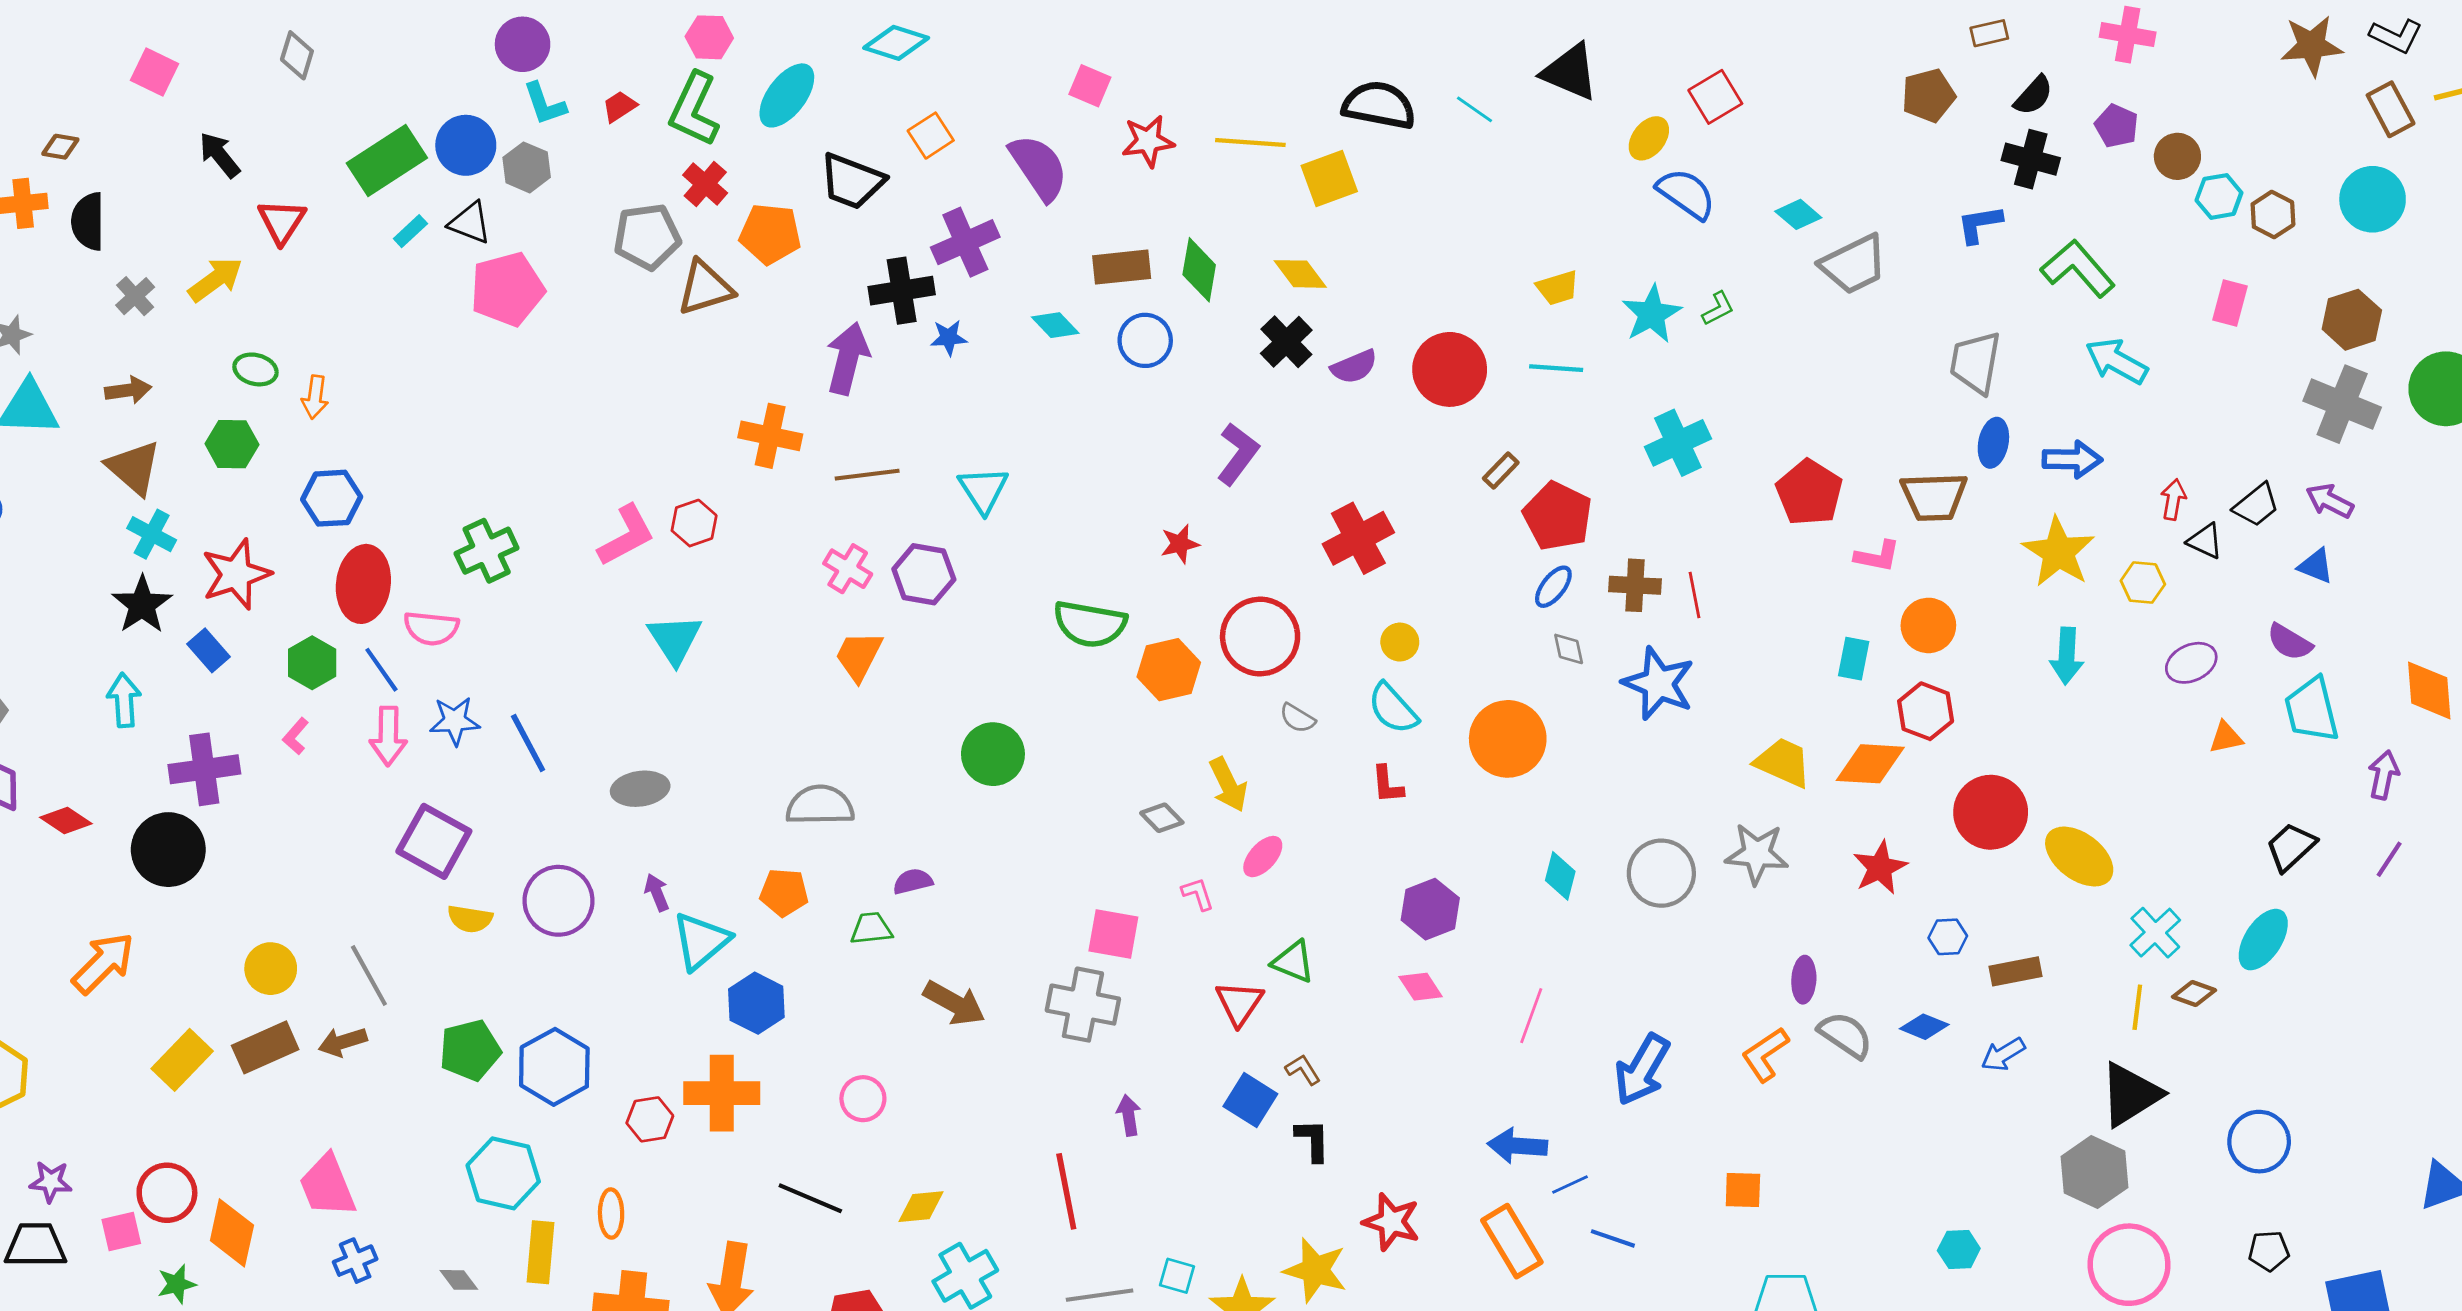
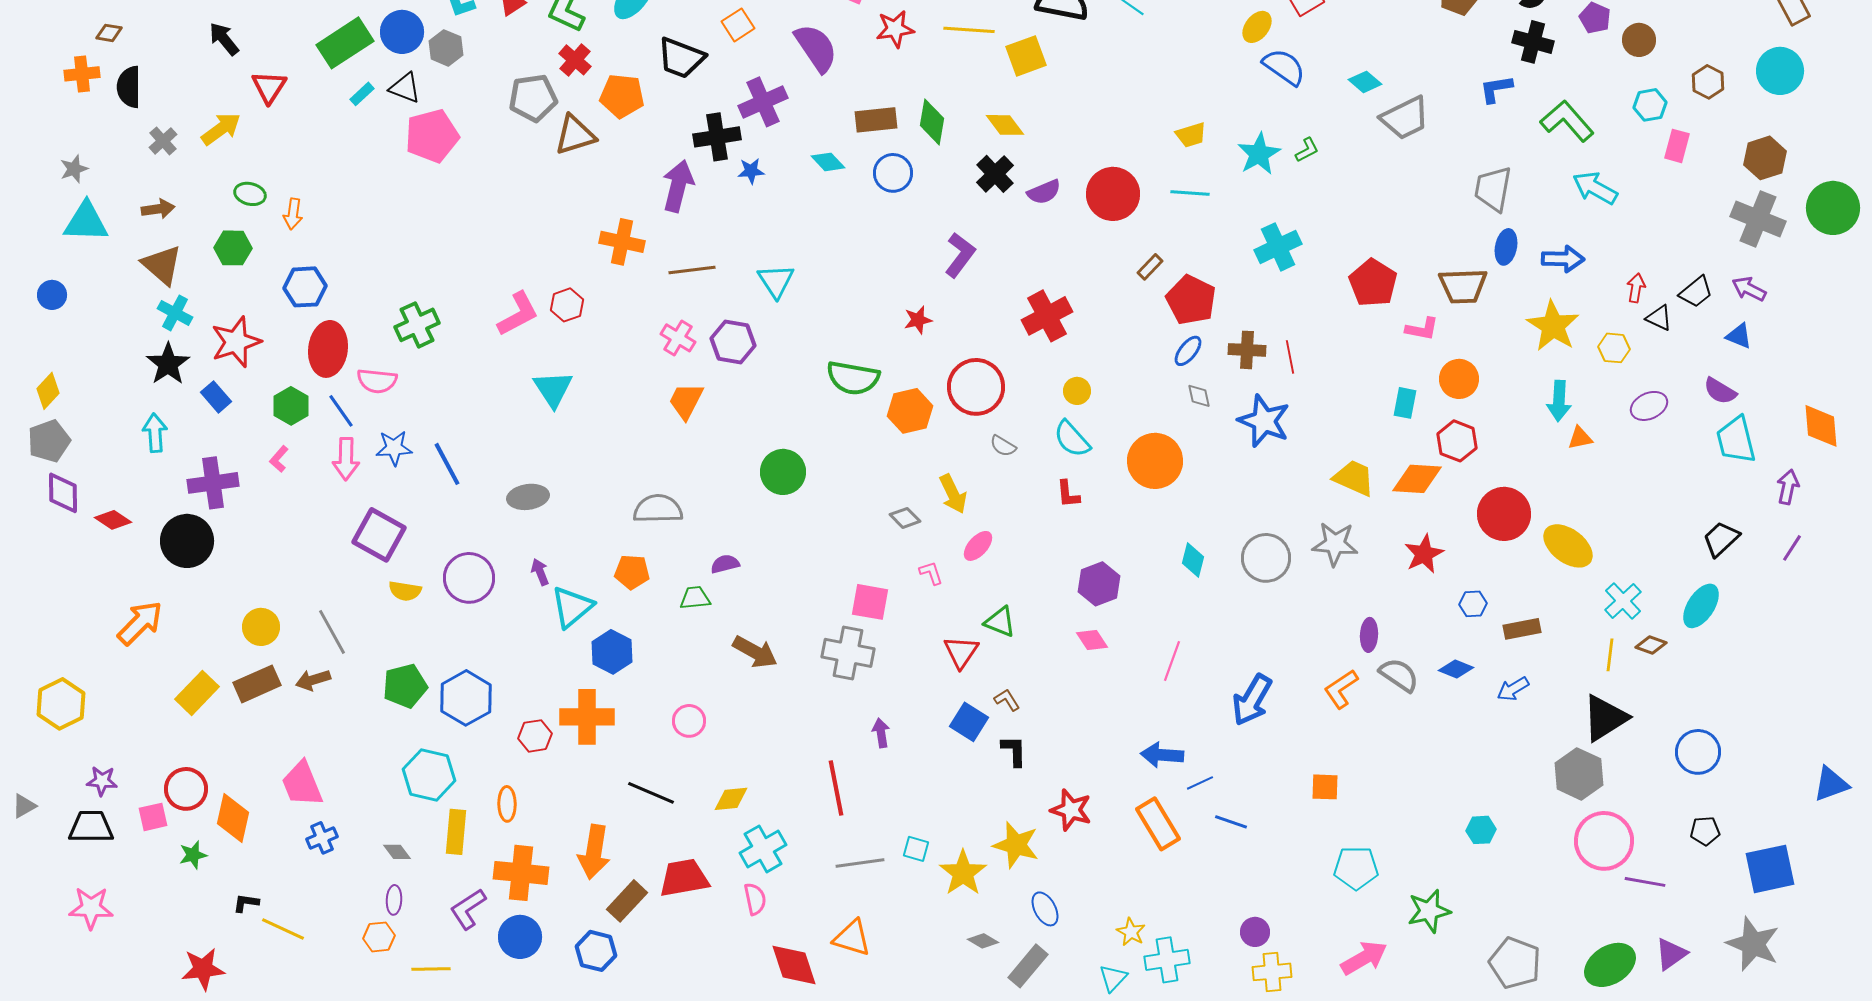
cyan hexagon: (2219, 196) -> (1650, 105), moved
orange triangle: (2226, 738) -> (1580, 438), moved

